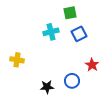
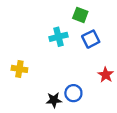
green square: (70, 13) -> (80, 15), turned 32
blue circle: (72, 81) -> (73, 93), moved

